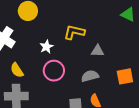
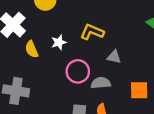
yellow semicircle: (17, 70) -> (32, 49), moved
pink circle: (54, 71) -> (78, 71), moved

